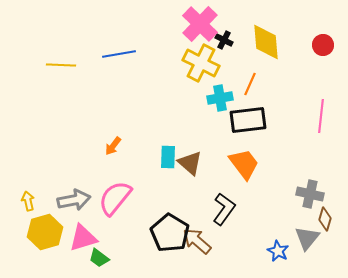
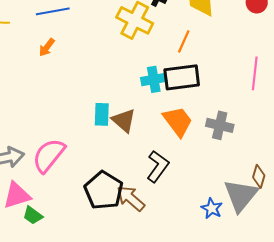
cyan cross: (220, 98) -> (154, 79), moved
orange arrow: (113, 146) -> (47, 47), moved
gray cross: (310, 194) -> (220, 125), moved
gray triangle: (307, 238) -> (241, 195), size x1.4

